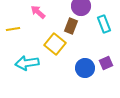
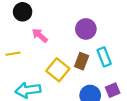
cyan rectangle: (104, 24) -> (104, 57), moved
brown rectangle: (71, 26) -> (82, 61), moved

